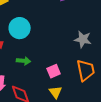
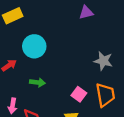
pink square: (54, 71) -> (79, 94), moved, turned -32

